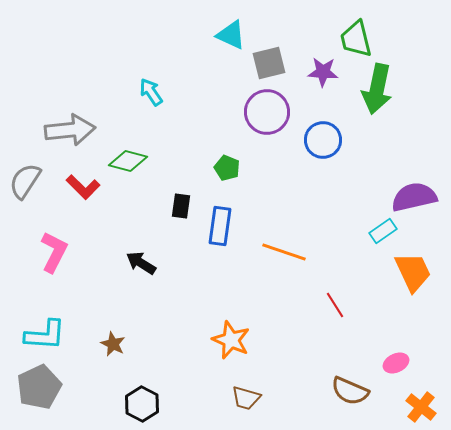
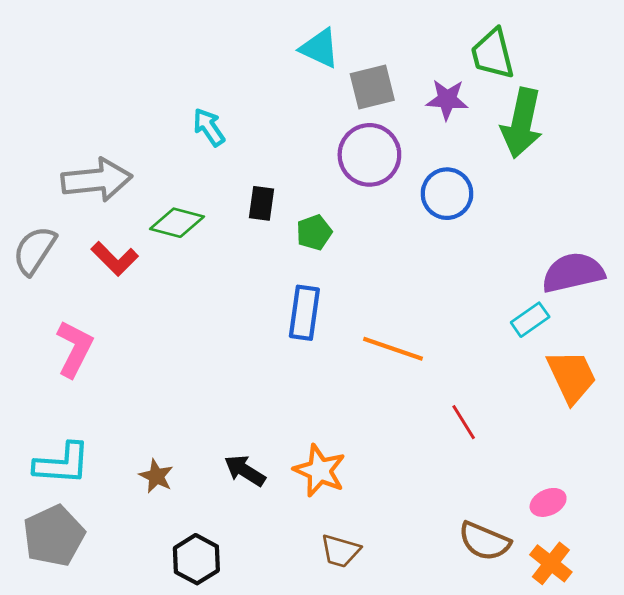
green pentagon: (227, 168) -> (314, 232), turned 30
black rectangle: (181, 206) -> (261, 203), moved
black arrow: (141, 263) -> (245, 471), moved
orange cross: (421, 407) -> (551, 563), moved

